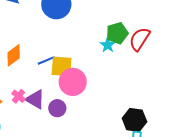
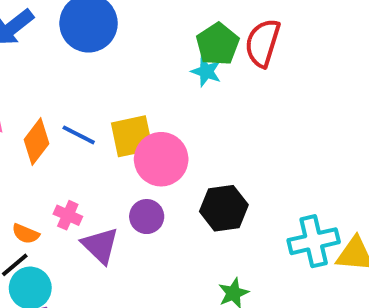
blue line: (46, 60) -> (79, 135), moved, turned 66
purple triangle: (35, 99) -> (100, 245), moved, turned 30
black hexagon: (134, 120) -> (224, 208), moved

